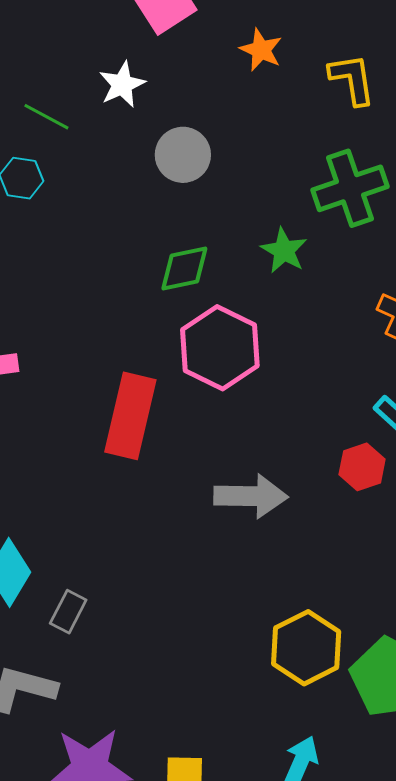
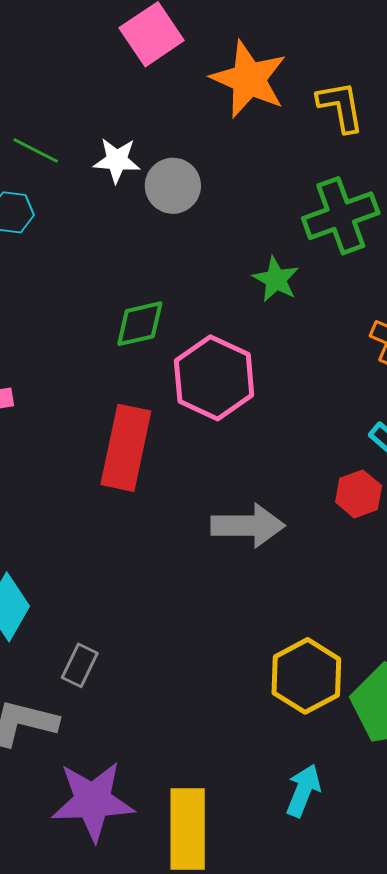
orange star: (261, 50) -> (249, 79), size x1.8
white star: (122, 85) -> (117, 160), moved, turned 30
green diamond: (184, 268) -> (140, 324), moved
gray rectangle: (68, 612) -> (80, 665), moved

